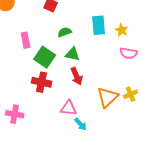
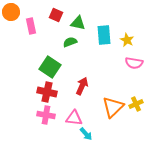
pink rectangle: (26, 40) -> (31, 26), moved
green triangle: (73, 54) -> (78, 23), moved
red arrow: (77, 76) -> (82, 86), turned -132
pink cross: (15, 114) -> (46, 115), moved

